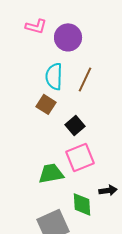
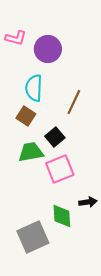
brown line: (85, 79) -> (74, 102), moved
green trapezoid: (51, 173) -> (31, 152), moved

